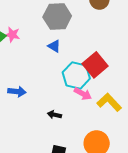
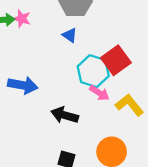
blue arrow: (17, 92) -> (23, 85), size x1.4
black arrow: (54, 115) -> (65, 115), size x1.6

